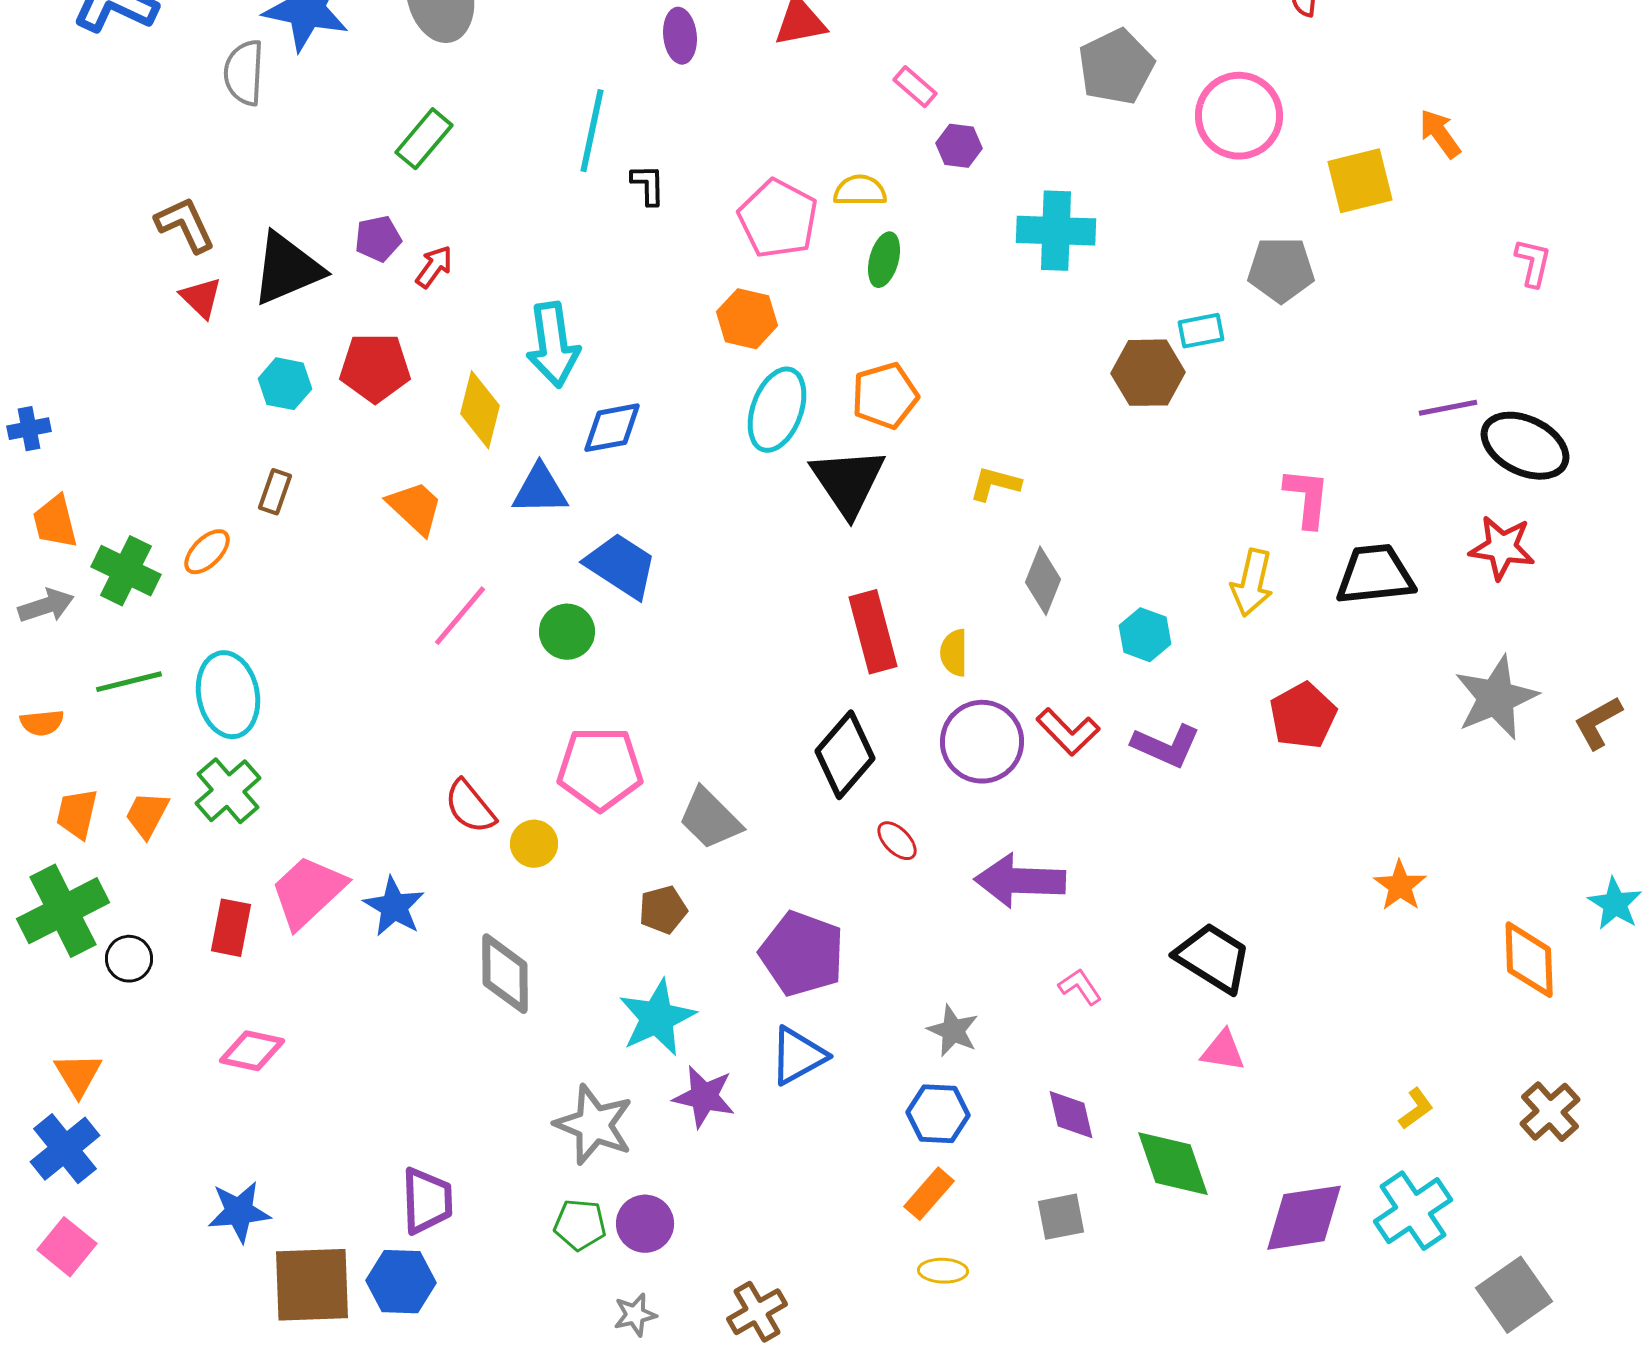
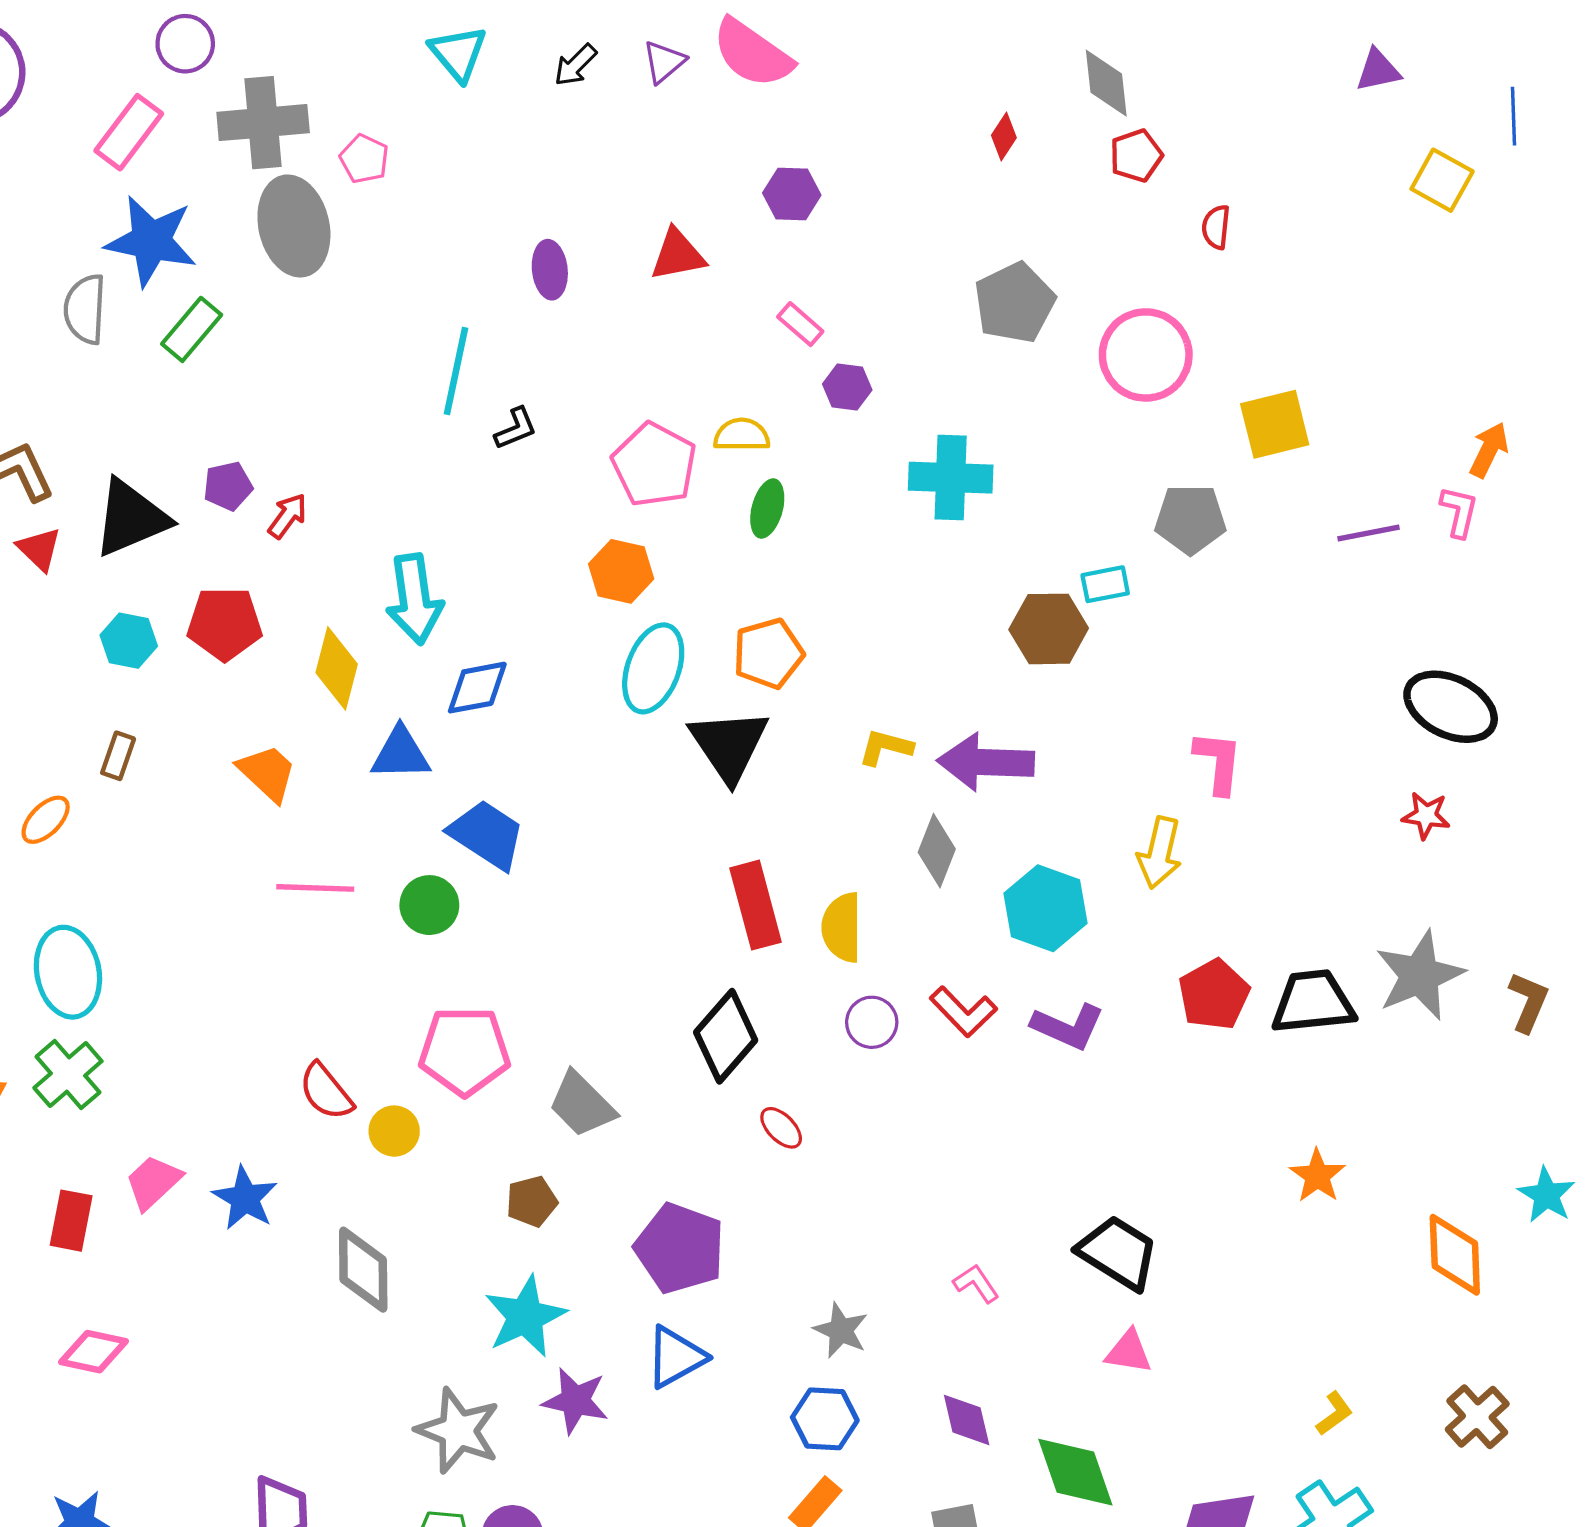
orange arrow: (1440, 134) -> (1489, 450), moved, turned 62
green rectangle: (424, 139) -> (192, 329), moved
black L-shape: (648, 185) -> (516, 429), turned 69
purple line: (1448, 408) -> (1368, 533), moved
red star: (1502, 548) -> (1426, 815), size x0.7
black trapezoid: (1375, 575) -> (1313, 1002), moved
pink line: (460, 616) -> (315, 888), turned 52
cyan hexagon: (1145, 635) -> (1045, 908), size x1.5
yellow semicircle: (954, 653) -> (842, 927), size x1.4
brown L-shape: (1598, 723) -> (1528, 1002), turned 142
purple circle: (982, 742) -> (872, 1022), size x0.6
purple arrow: (1020, 881) -> (986, 762), moved
pink trapezoid: (308, 892) -> (153, 1182), size x0.7

